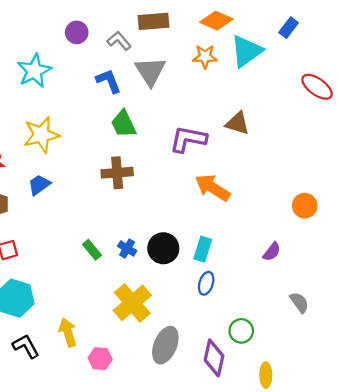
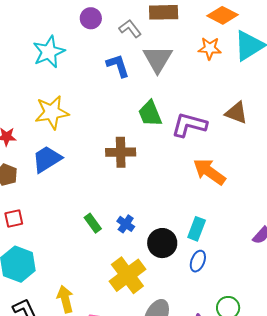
green trapezoid: (124, 124) -> (150, 114), moved
blue trapezoid: (39, 185) -> (47, 159), size x1.4
black circle: (163, 248) -> (162, 243), moved

